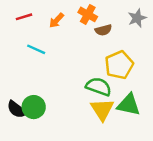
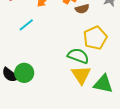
cyan line: (36, 49) -> (26, 25), turned -63
green triangle: (129, 105) -> (103, 84), moved

